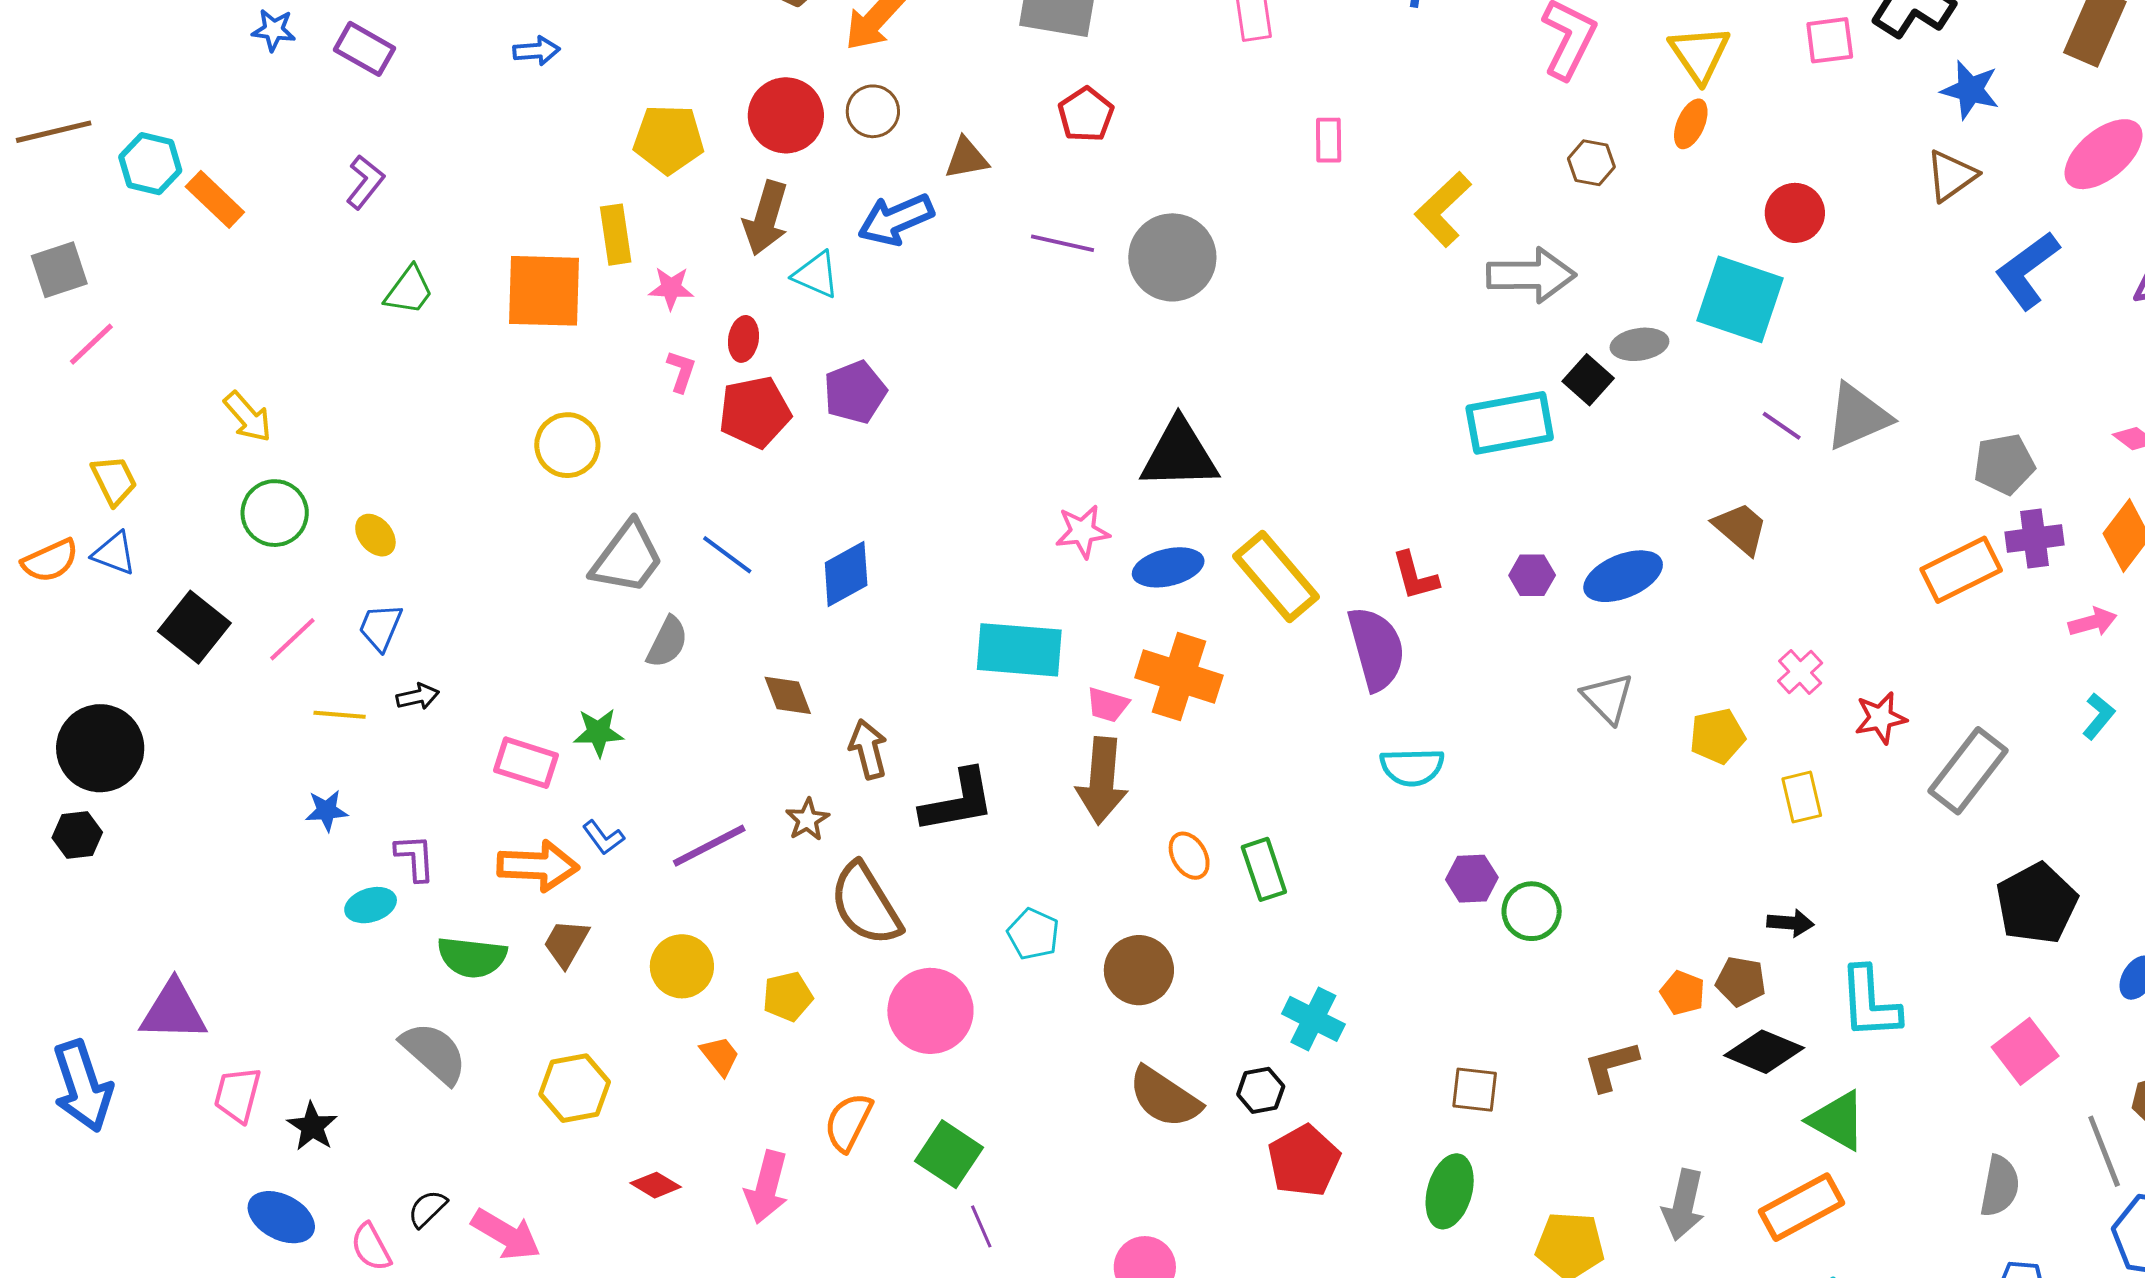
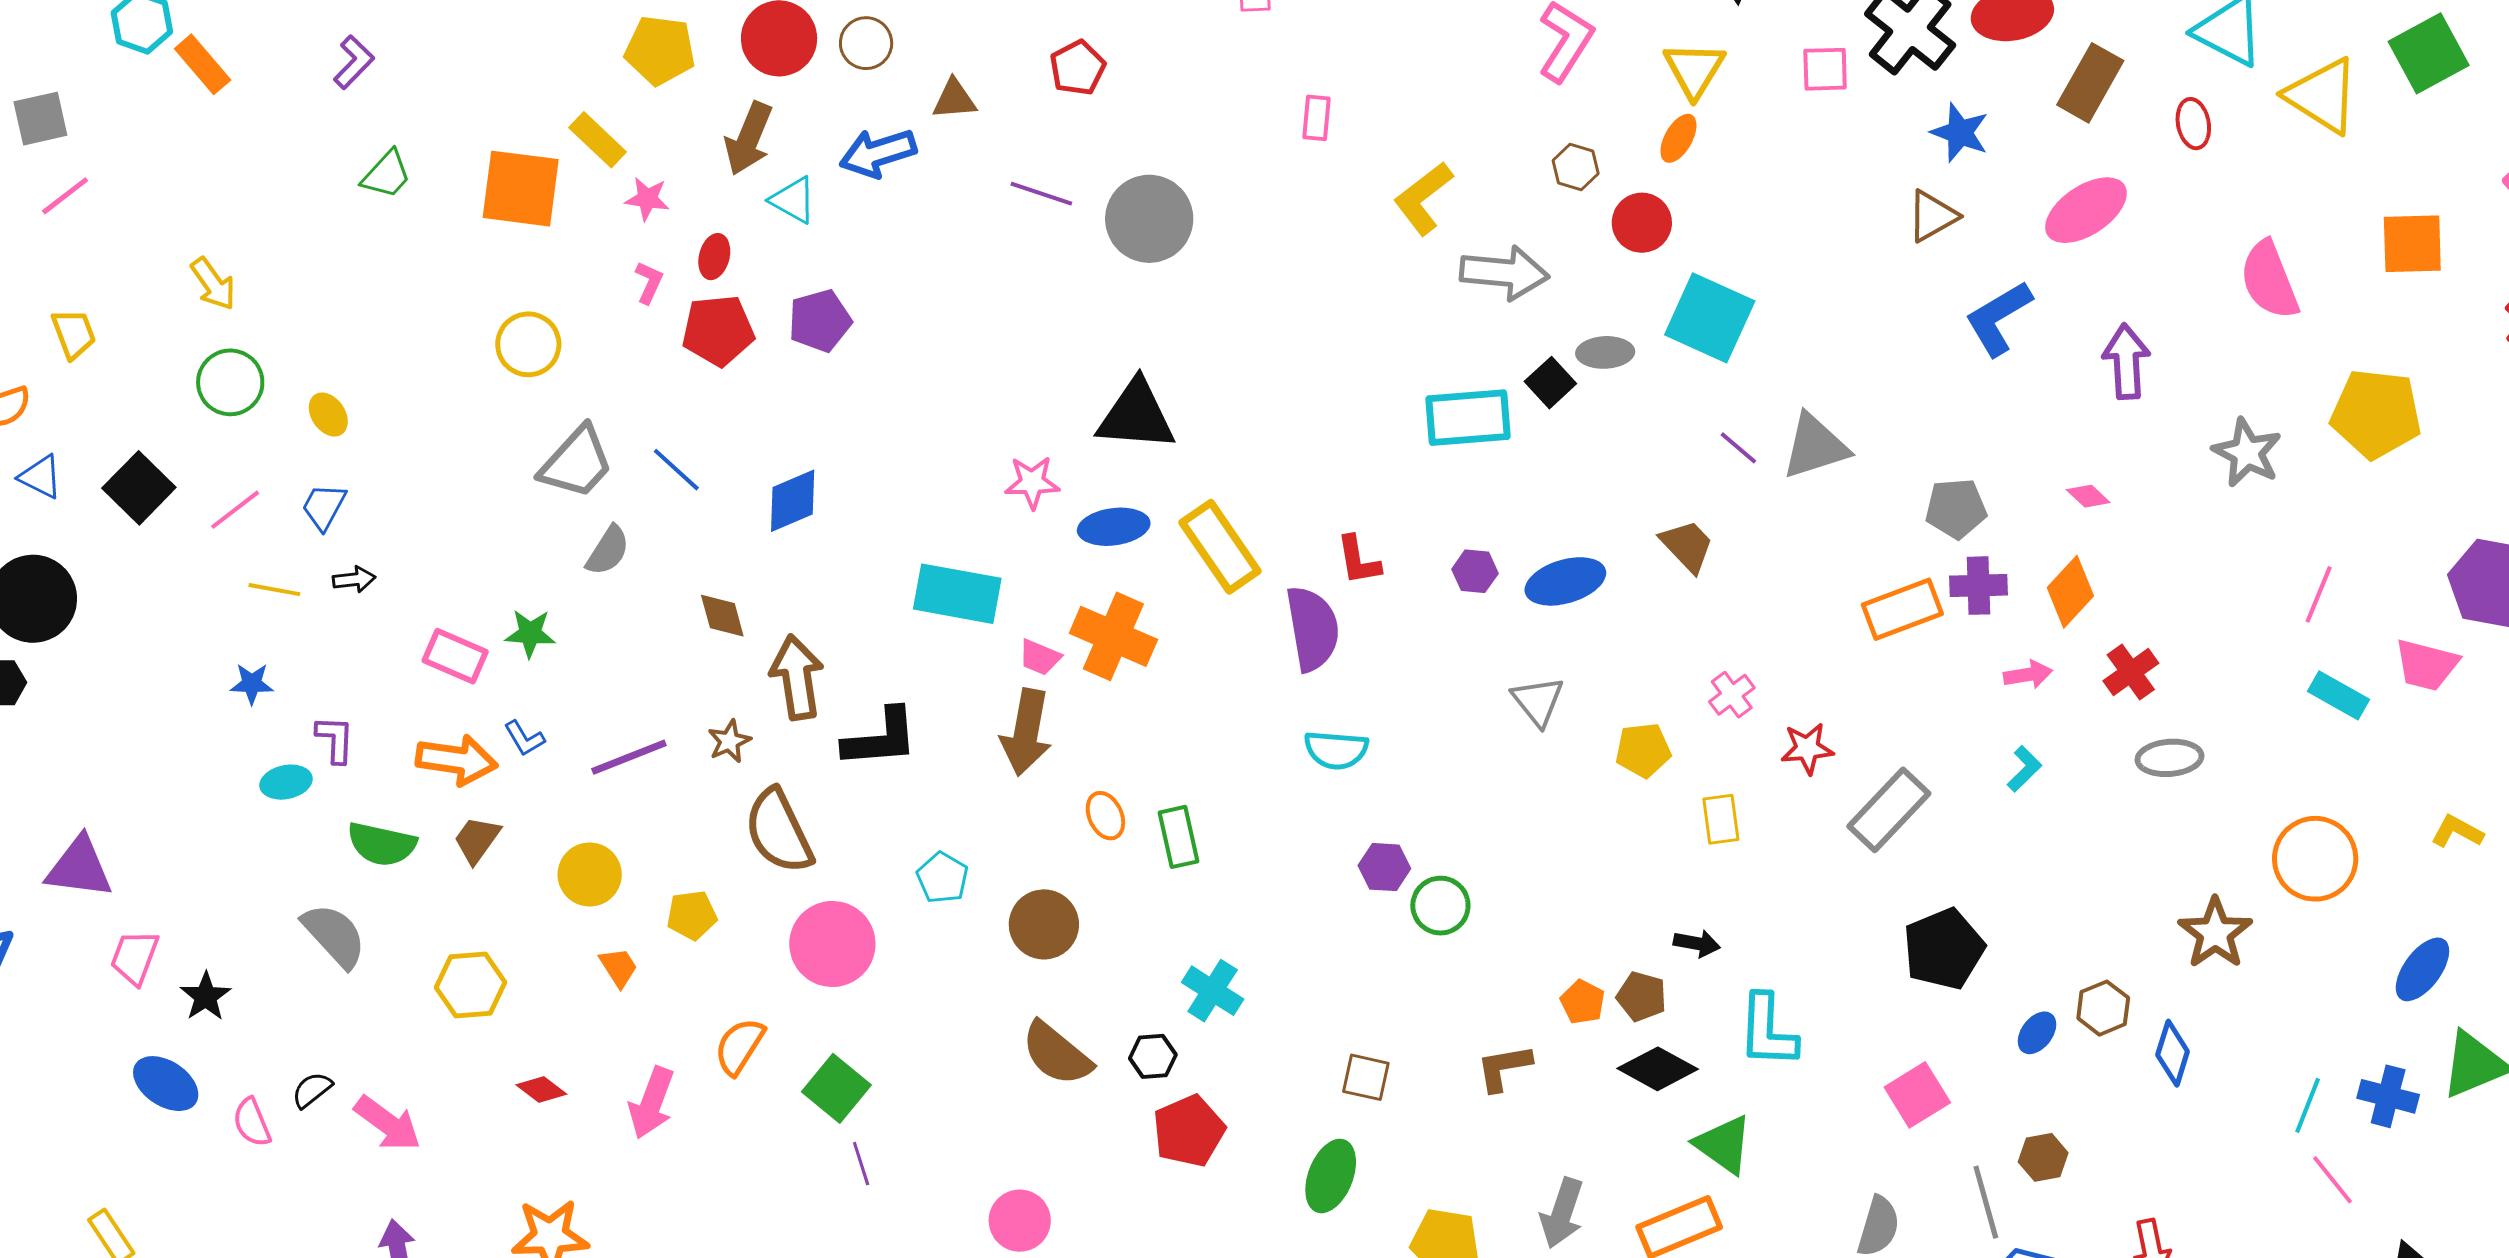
red circle: (1795, 213) -> (1642, 223), moved
yellow rectangle: (616, 235) -> (598, 140), turned -44
blue triangle: (114, 553) -> (41, 477), moved
brown arrow: (868, 749) -> (797, 677), size x1.4

